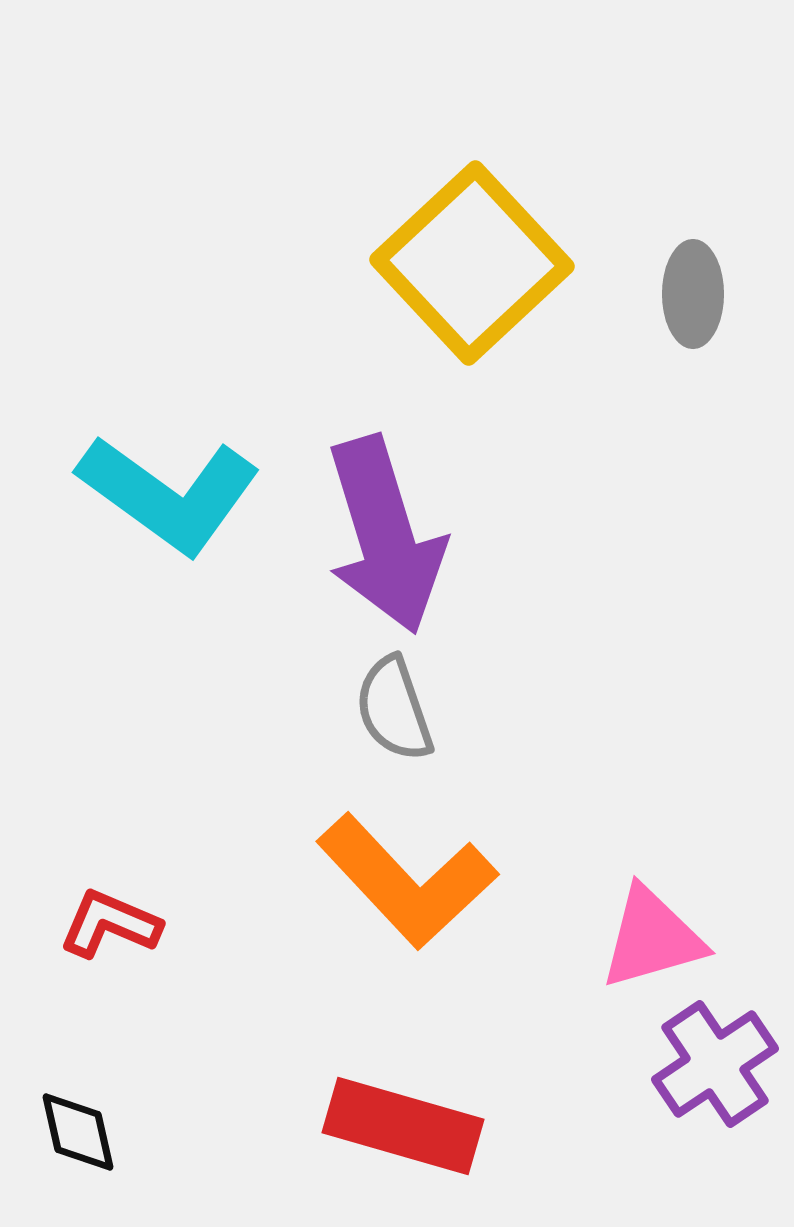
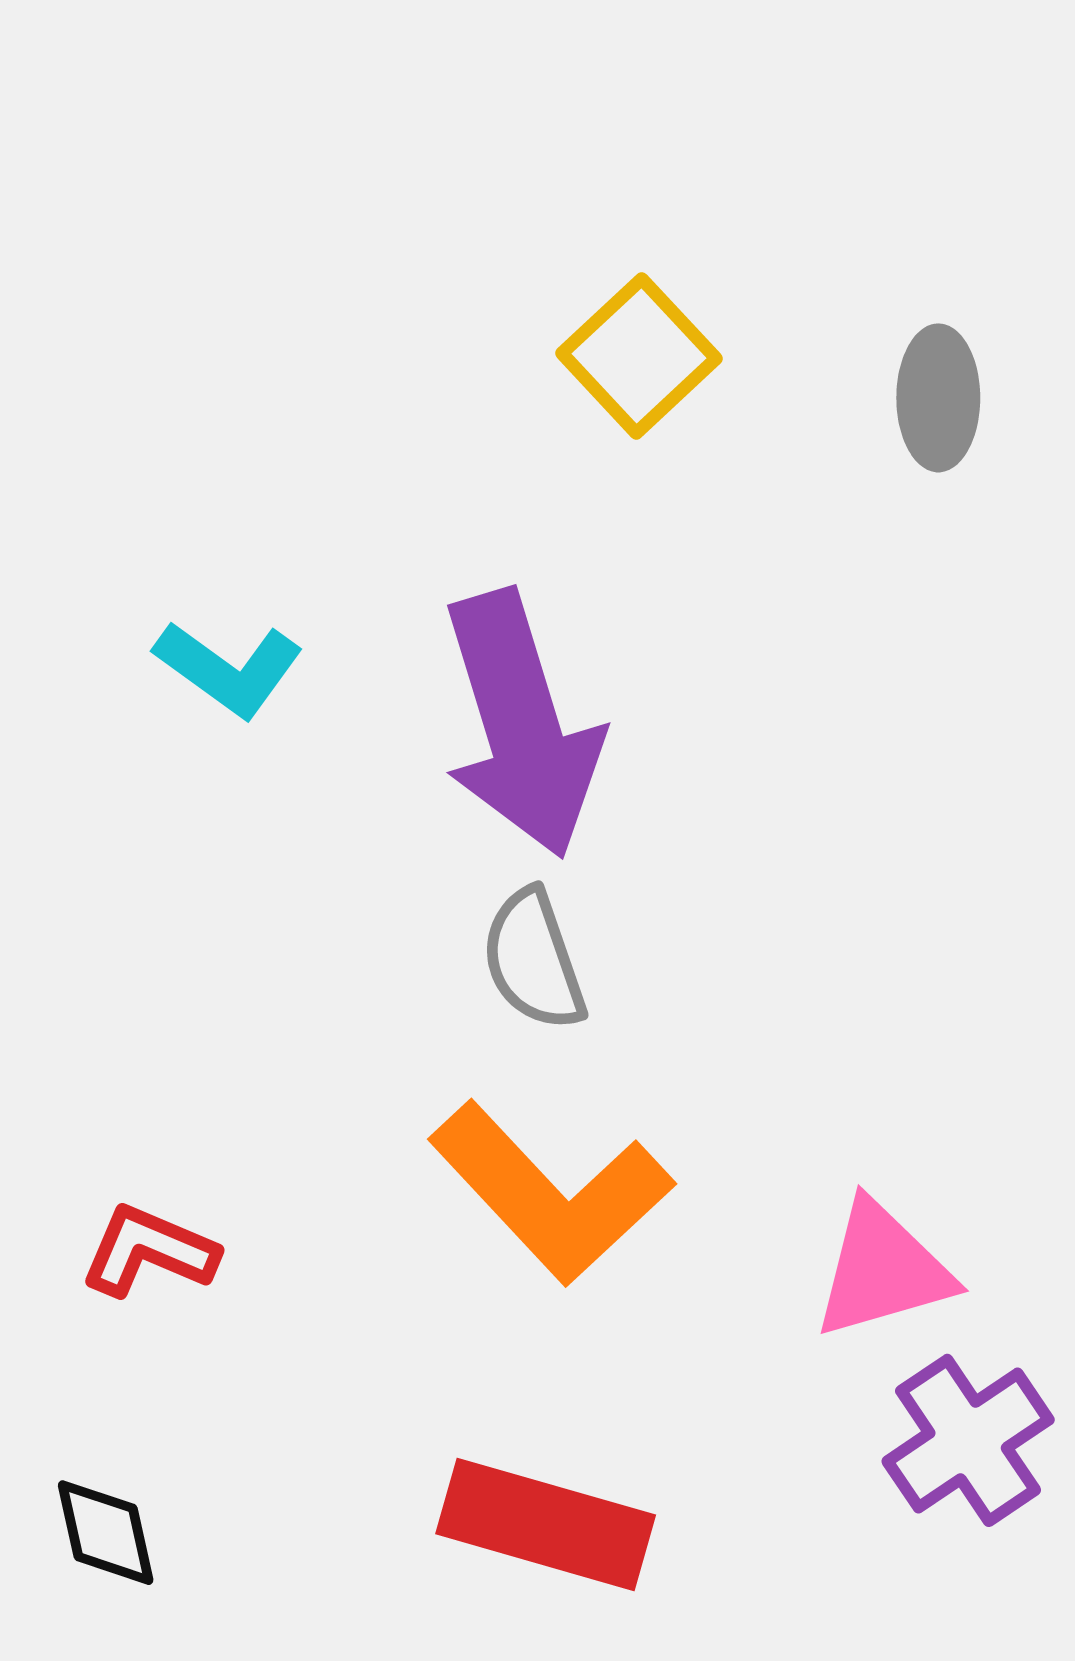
yellow square: (472, 263) -> (639, 356), size x0.6
cyan L-shape: (169, 494) -> (229, 669), size x0.6

